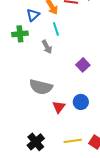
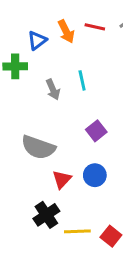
cyan line: (56, 29) -> (82, 80), moved
purple square: (83, 65) -> (96, 131), moved
black cross: (36, 142) -> (46, 215), moved

